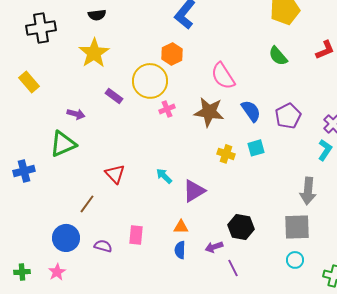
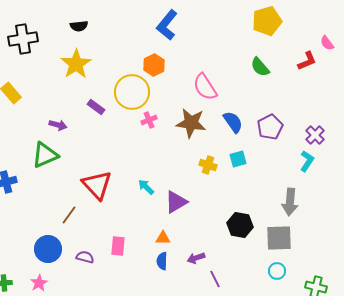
red triangle: (115, 174) -> (97, 185), size x1.5
black hexagon: (241, 227) -> (240, 225), moved

